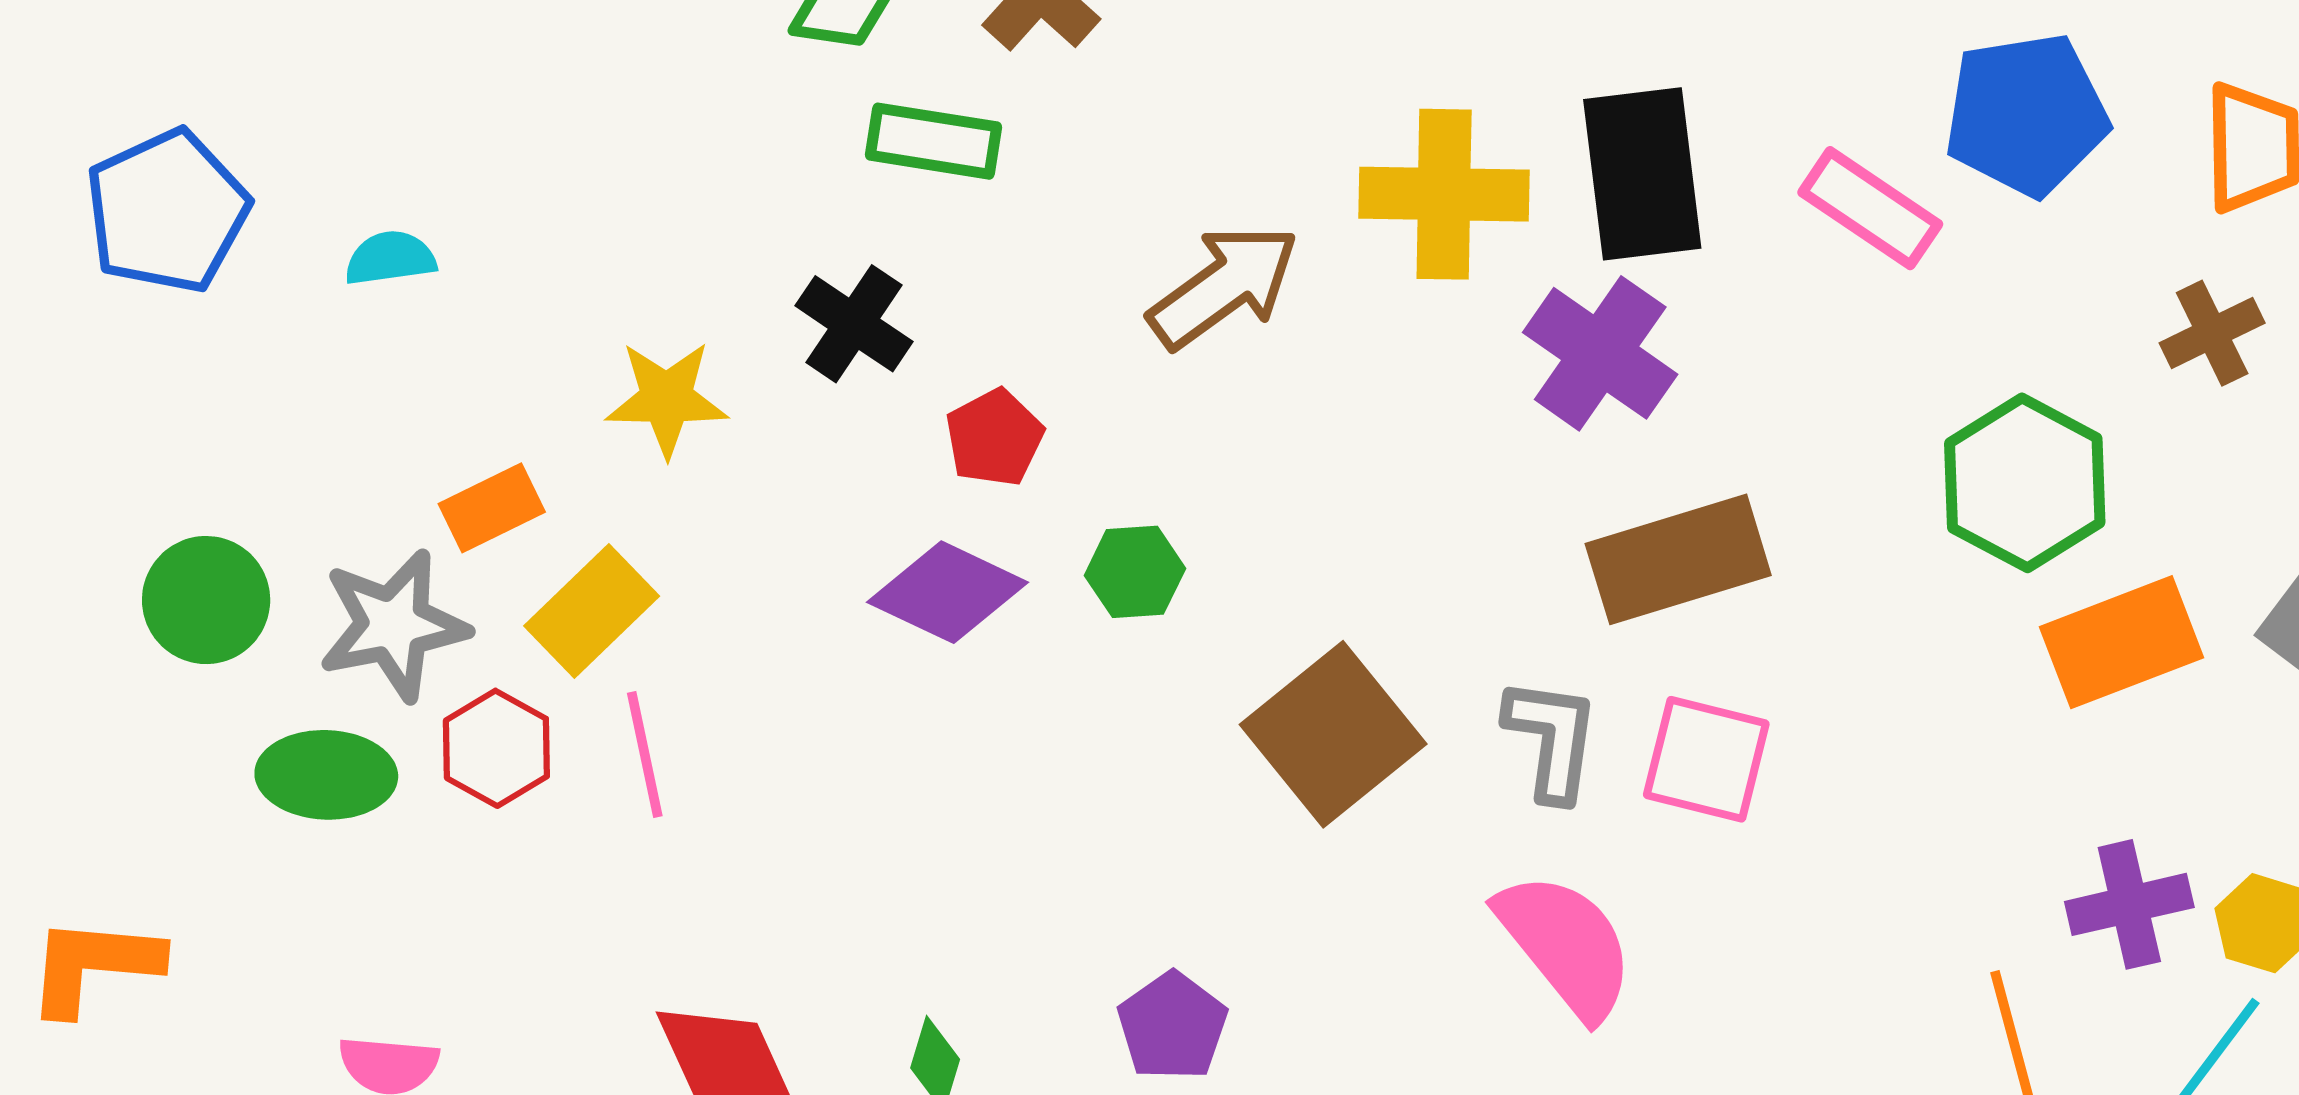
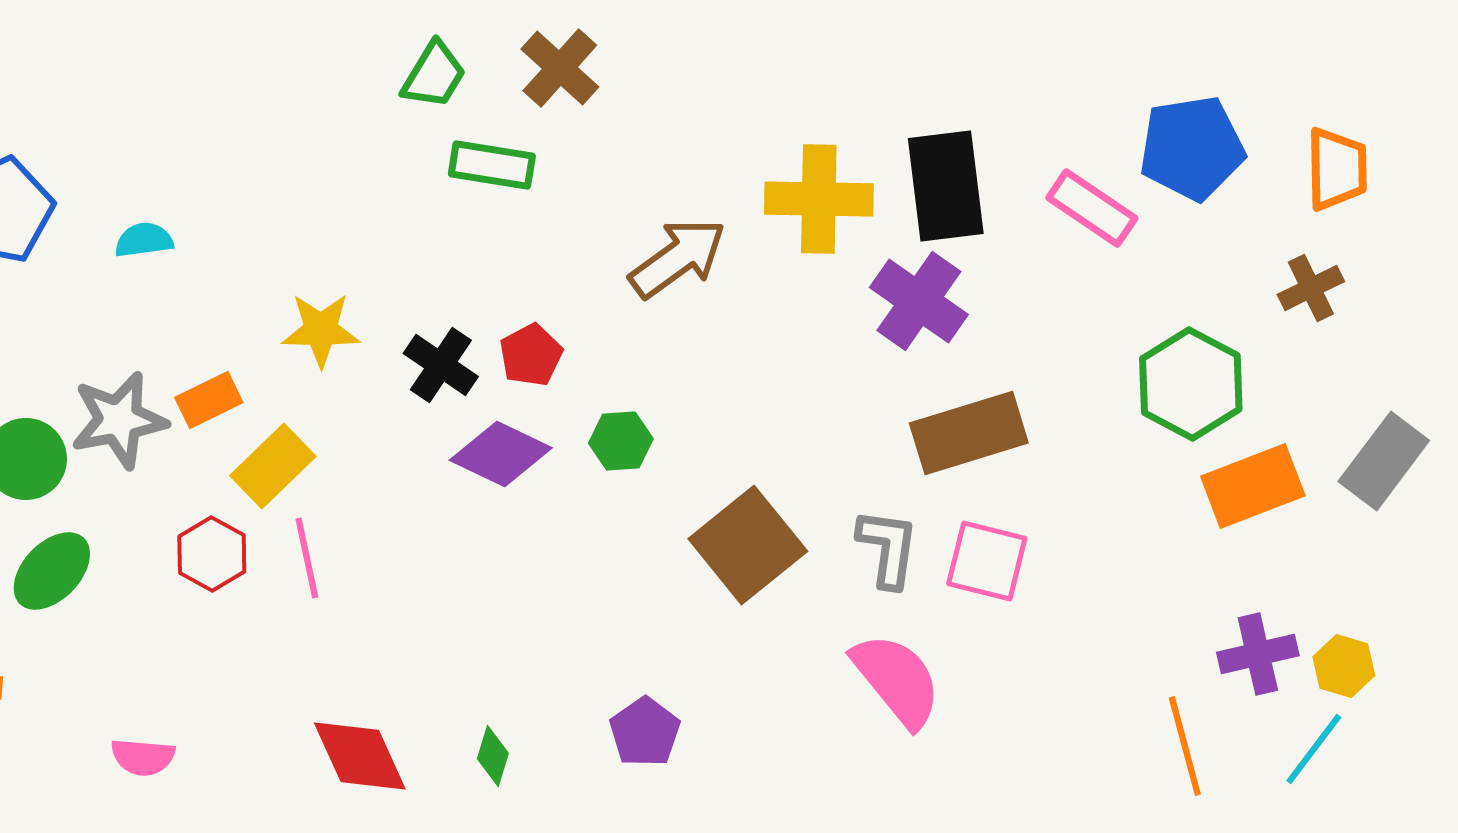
black cross: (854, 324) -> (441, 365), moved
gray star: (393, 625) -> (119, 420), moved
green ellipse: (326, 775) -> (52, 571), moved, turned -48

